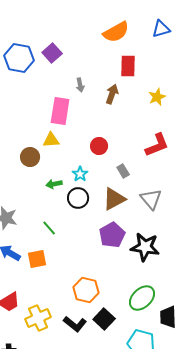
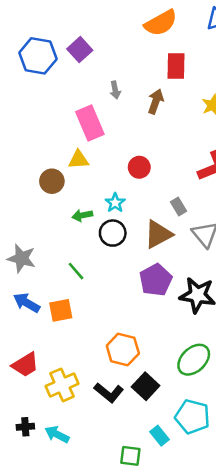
pink rectangle: (60, 111) -> (90, 123), turned -32
gray rectangle: (123, 171) -> (178, 207), moved

